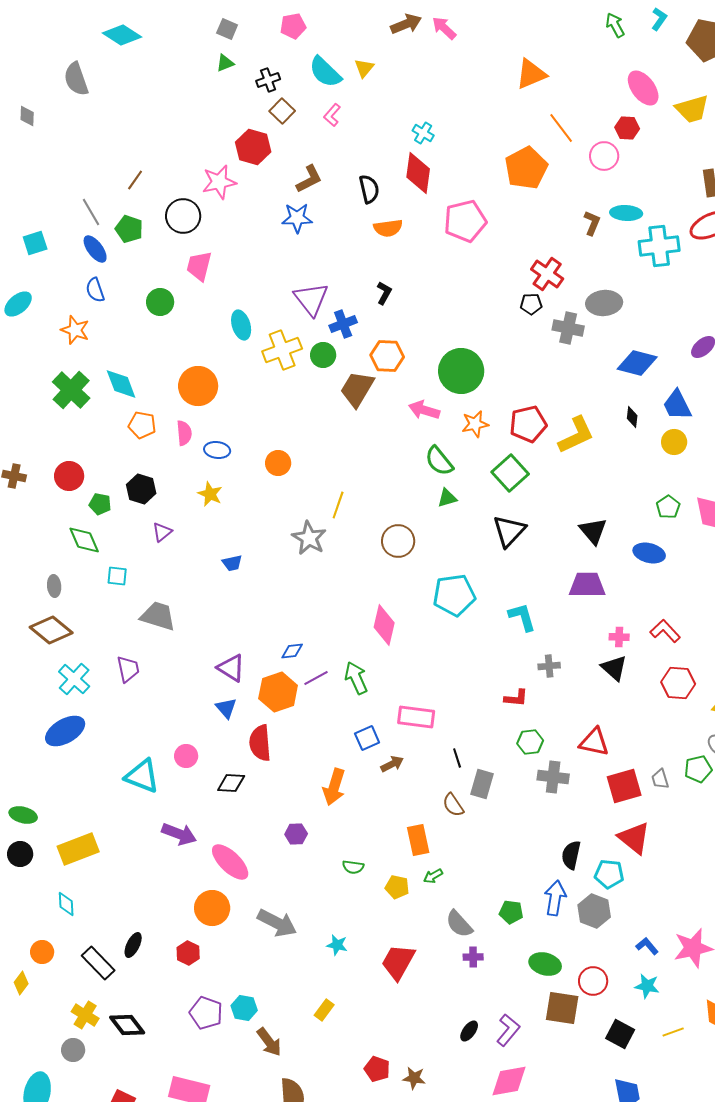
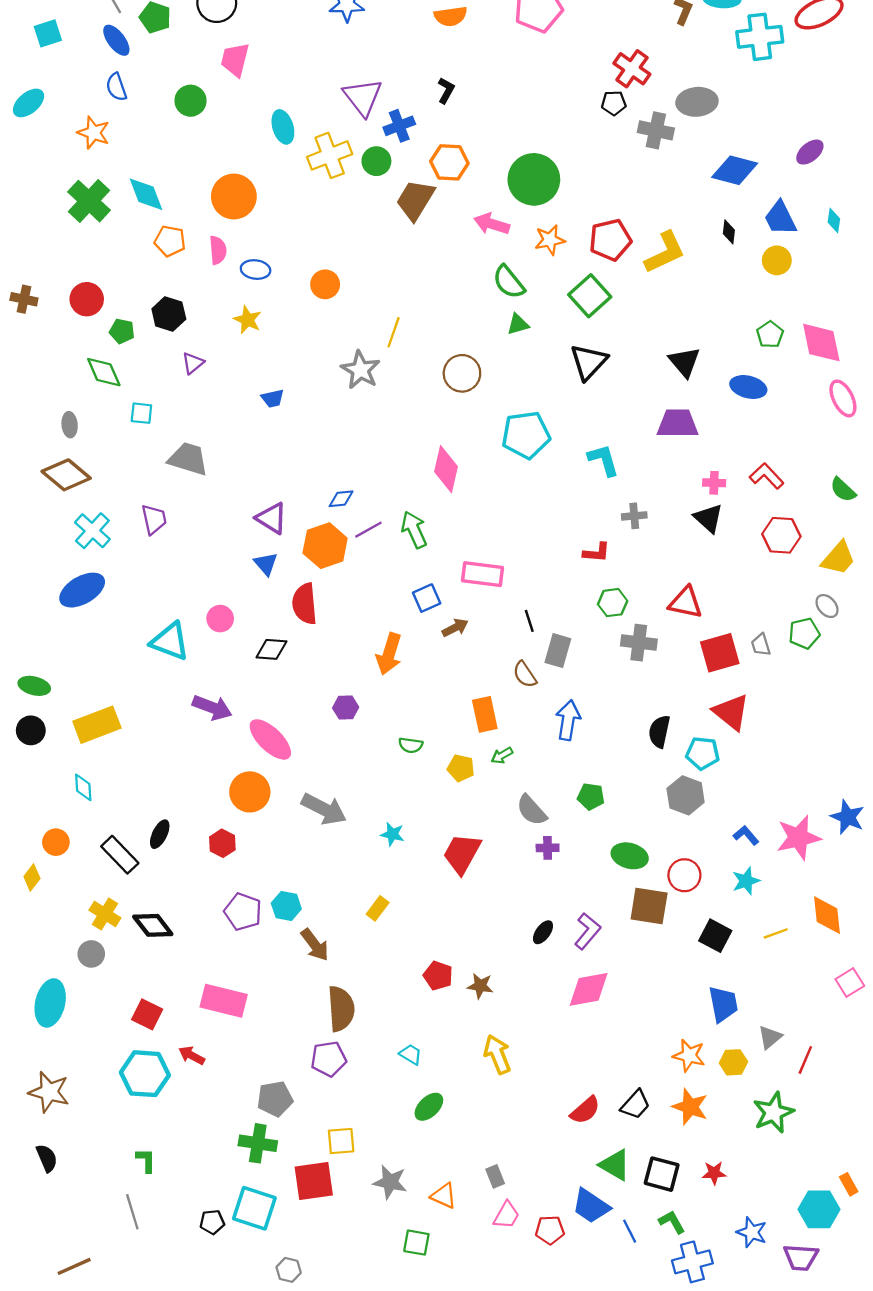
blue arrow: (555, 898) -> (568, 720), moved
cyan star: (647, 986) -> (746, 881), turned -30

